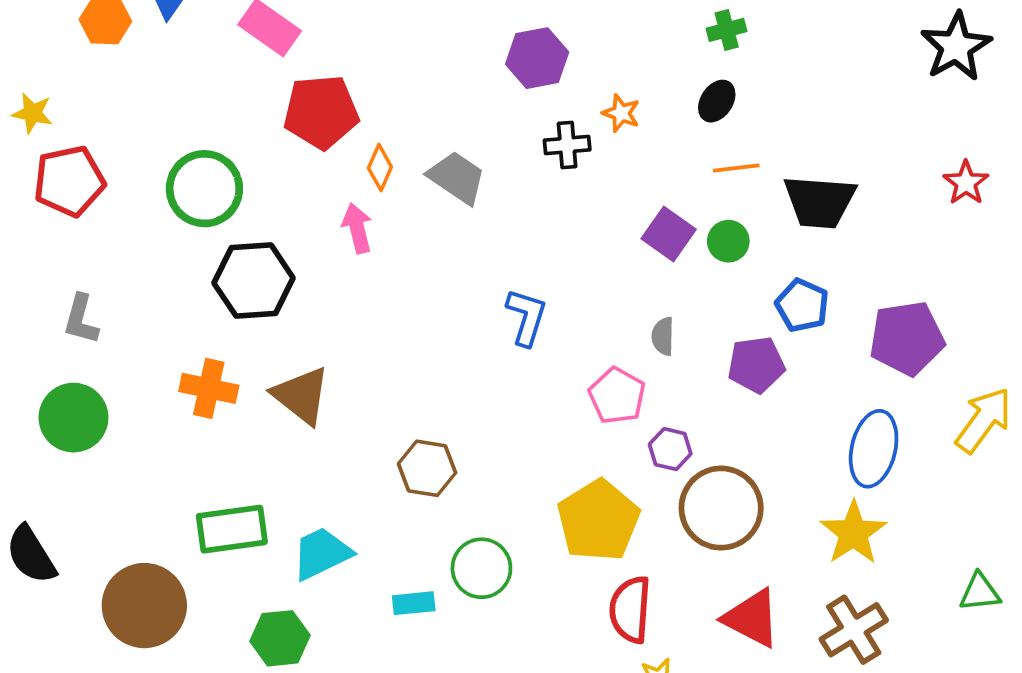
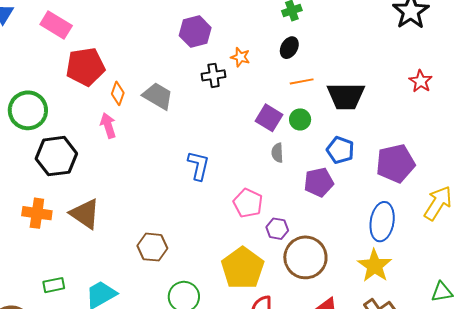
gray semicircle: (663, 336) -> (277, 153), moved
green rectangle: (232, 529) -> (54, 285), size x0.6

